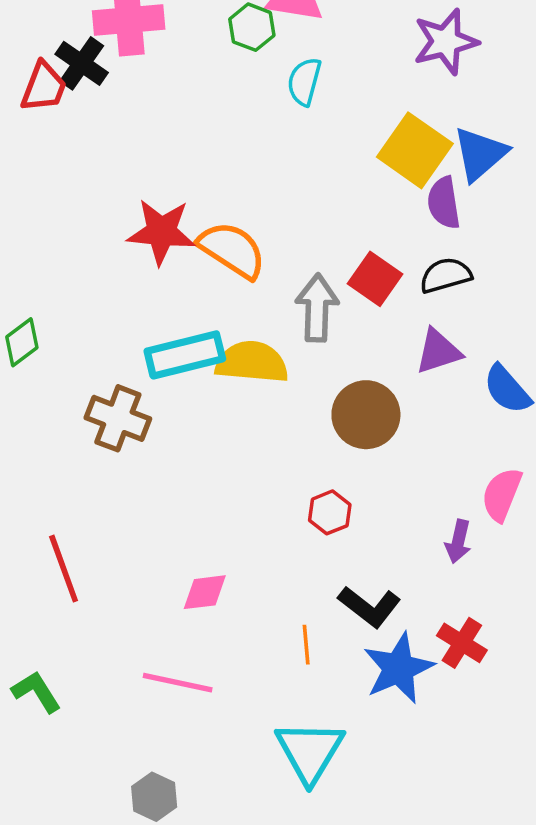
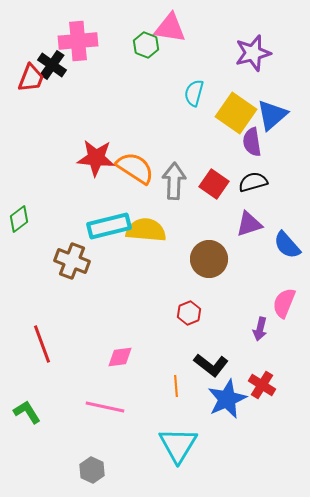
cyan semicircle: (304, 82) -> (194, 93), moved
gray arrow: (317, 308) -> (174, 181), moved

